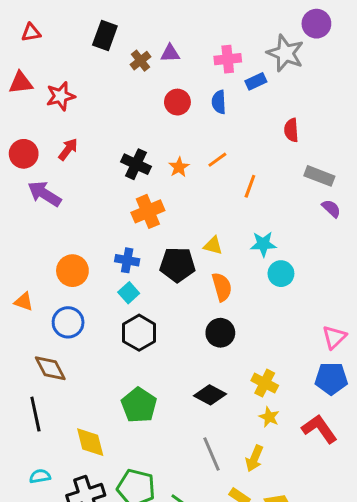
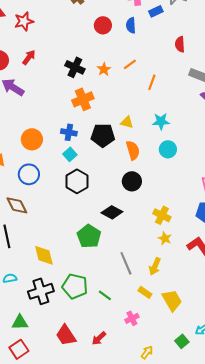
cyan circle: (281, 274) -> (168, 149), moved
black diamond: (210, 395) -> (112, 212), moved
green pentagon: (139, 405) -> (89, 236), moved

